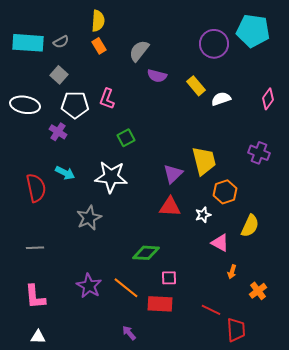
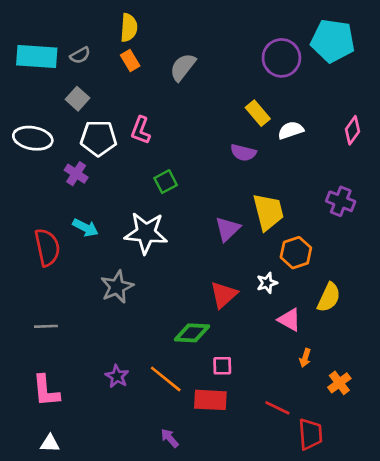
purple semicircle: (157, 76) -> (243, 153), moved
red triangle: (170, 207) -> (224, 295), moved, turned -45
purple star: (89, 286) -> (117, 376), size x0.7

